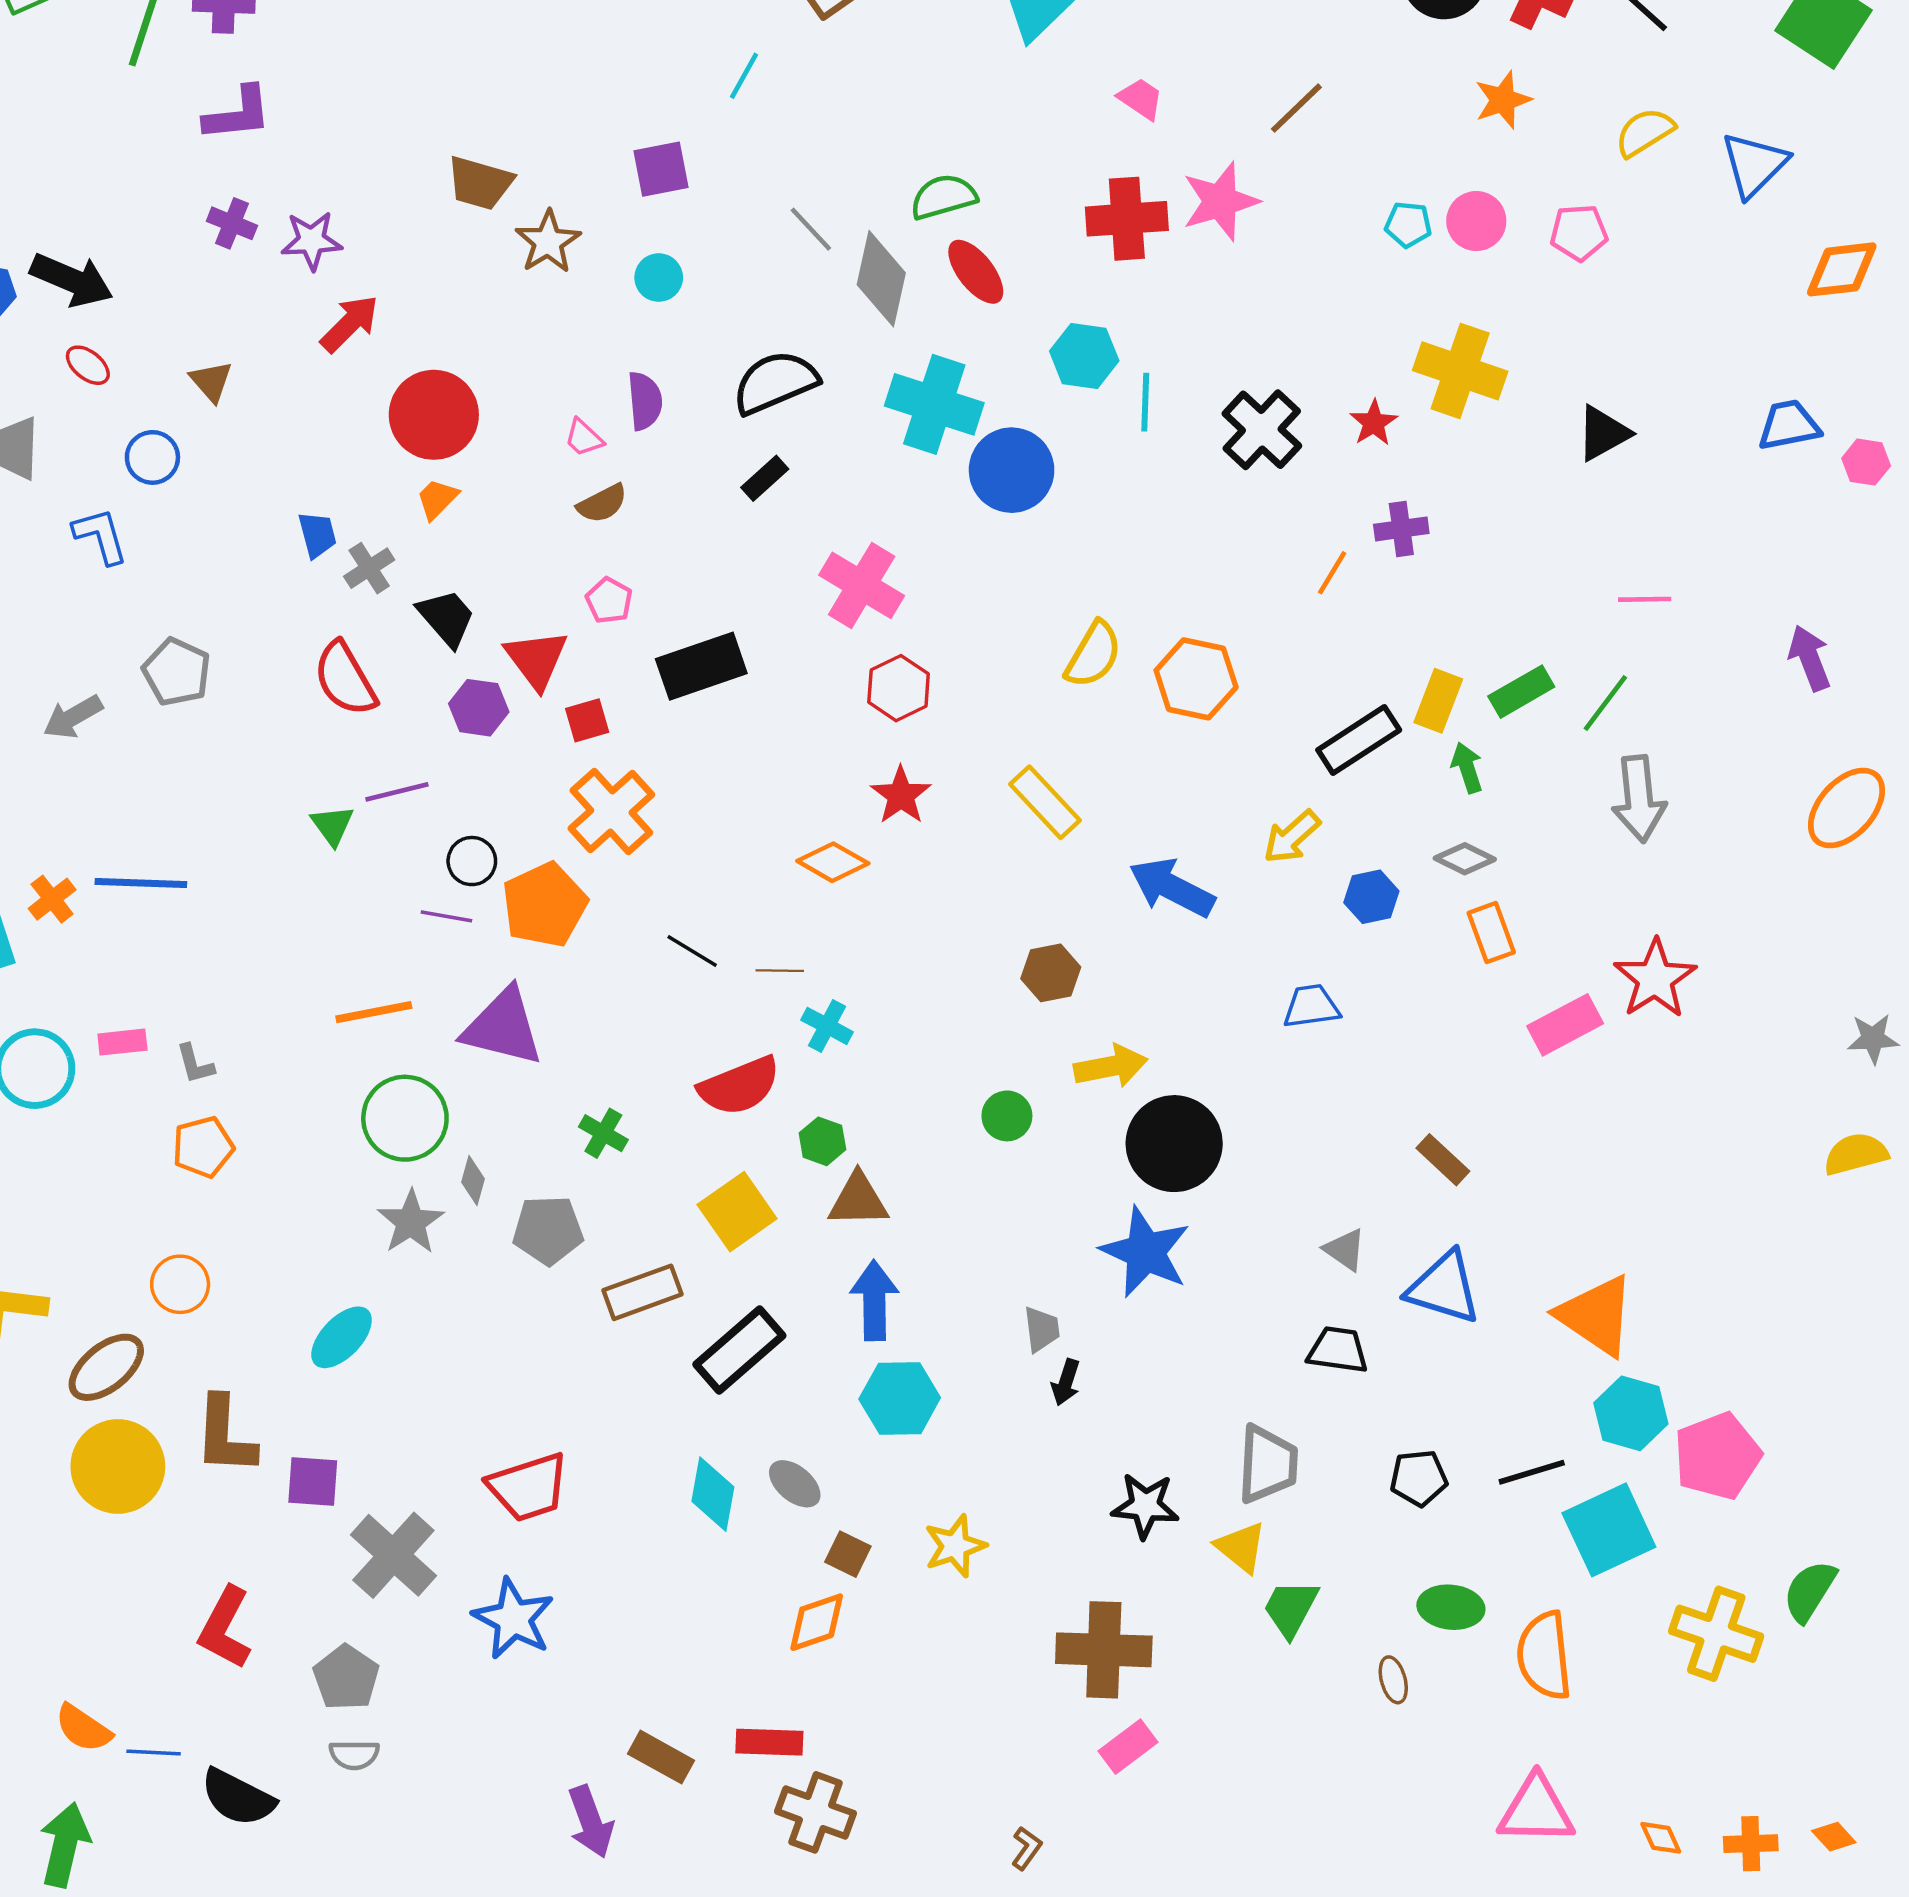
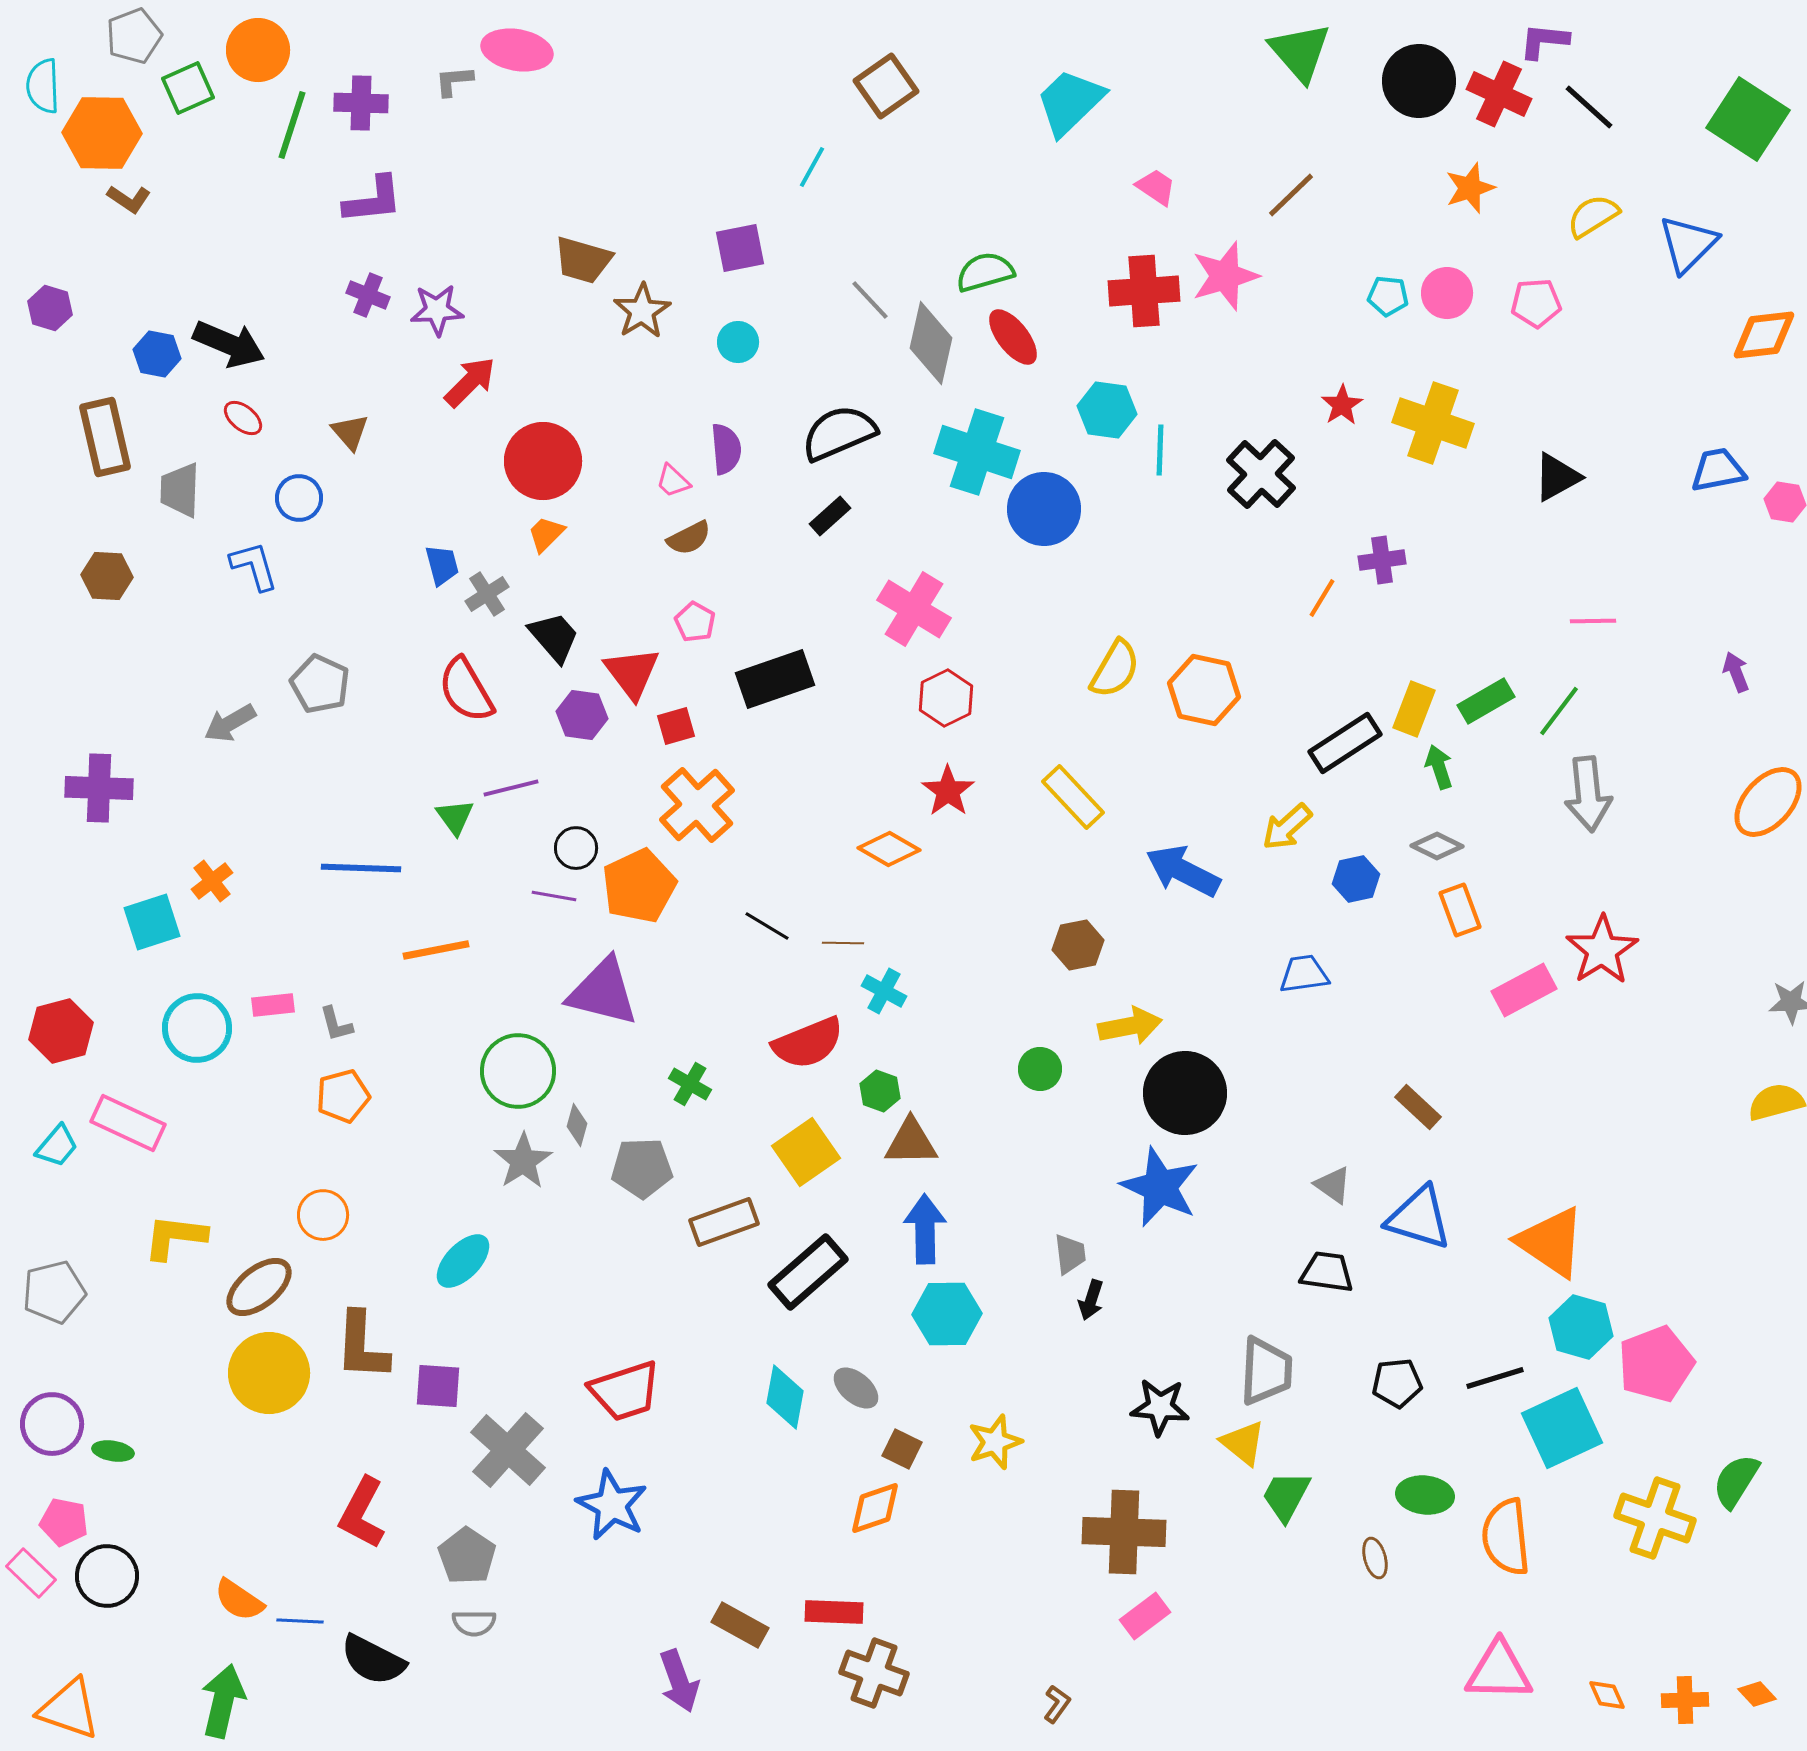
red star: (1374, 423) -> (1342, 405), moved
purple arrow: (1810, 658) -> (1736, 672), size x0.7
blue line: (141, 883) -> (361, 868), moved
orange line: (374, 1012) -> (436, 950), moved

